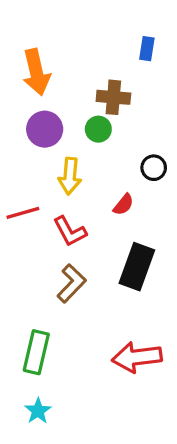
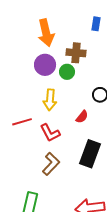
orange arrow: (36, 72) -> (46, 33), moved
purple circle: (45, 129) -> (45, 65), moved

